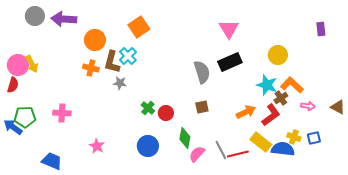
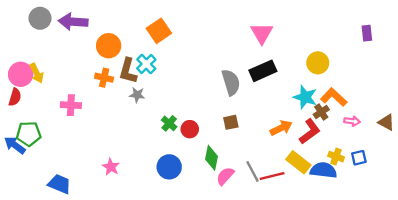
pink cross: (62, 113) -> (71, 105), moved

